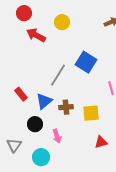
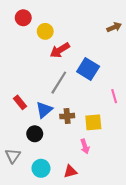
yellow circle: (62, 22) -> (45, 31), moved
red arrow: (36, 35) -> (60, 50), moved, turned -60
pink arrow: (57, 136) -> (85, 146), moved
red triangle: (101, 142) -> (70, 171), moved

